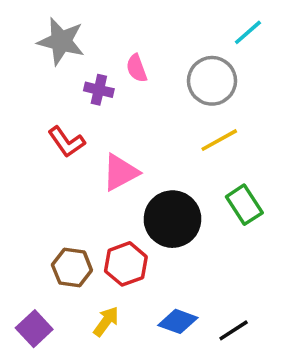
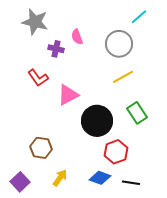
red hexagon: (126, 264) -> (116, 152), moved
black line: (234, 330) -> (131, 183), turned 42

